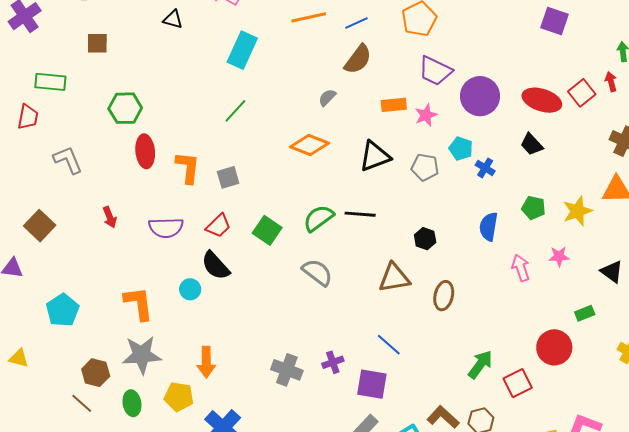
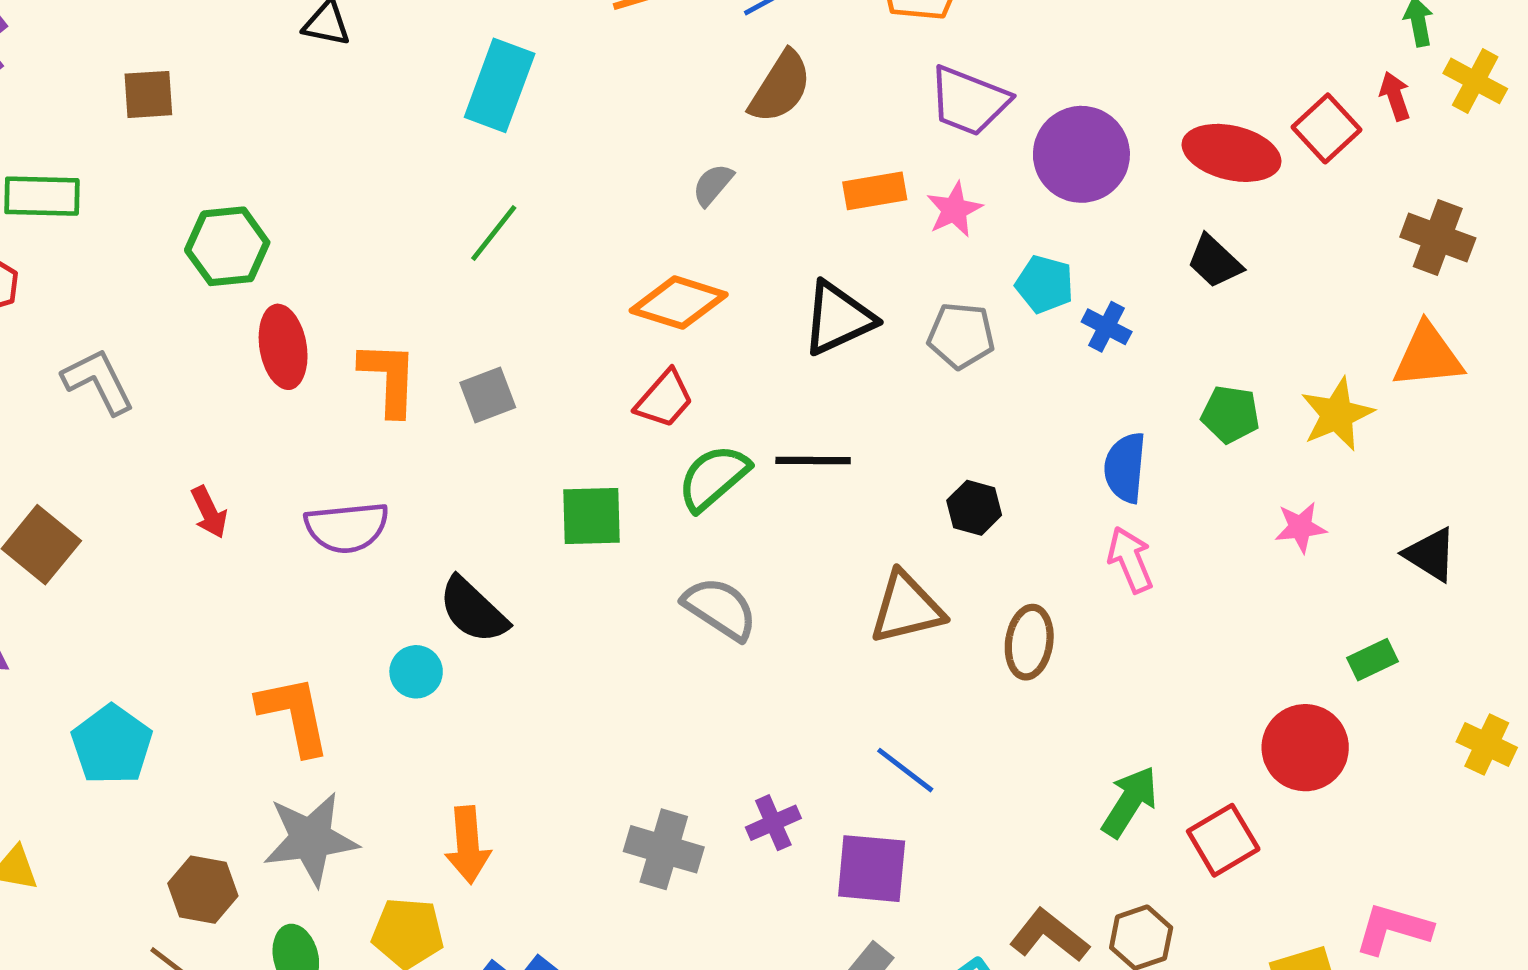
red trapezoid: (218, 226) -> (664, 399), moved
green square: (267, 230) -> (591, 516), turned -32
pink arrow: (521, 268) -> (1130, 560), moved

